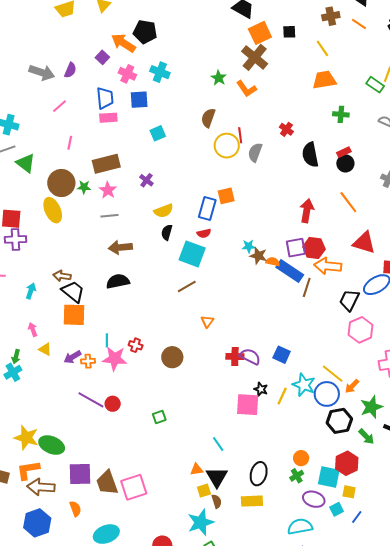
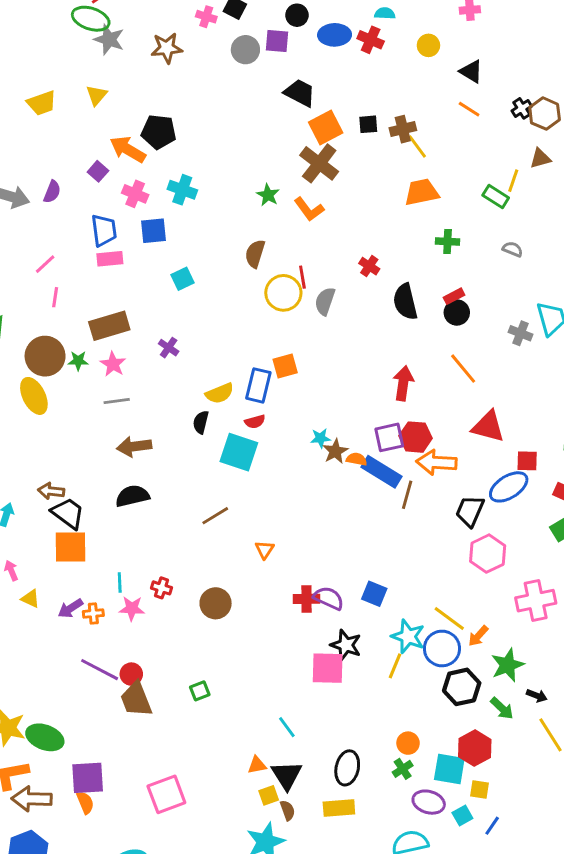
brown cross: (331, 16) -> (403, 129), moved
pink line: (59, 106) -> (45, 264), moved
yellow semicircle: (164, 211) -> (220, 393), moved
brown star: (258, 256) -> (335, 451), turned 30
brown line: (187, 287) -> (215, 516), moved
pink star: (115, 359) -> (132, 608), size x0.7
black star: (261, 389) -> (346, 645), size x1.5
yellow line: (282, 396) -> (395, 666), moved
brown trapezoid: (107, 483) -> (136, 699), moved
orange semicircle: (75, 509) -> (85, 803), moved

